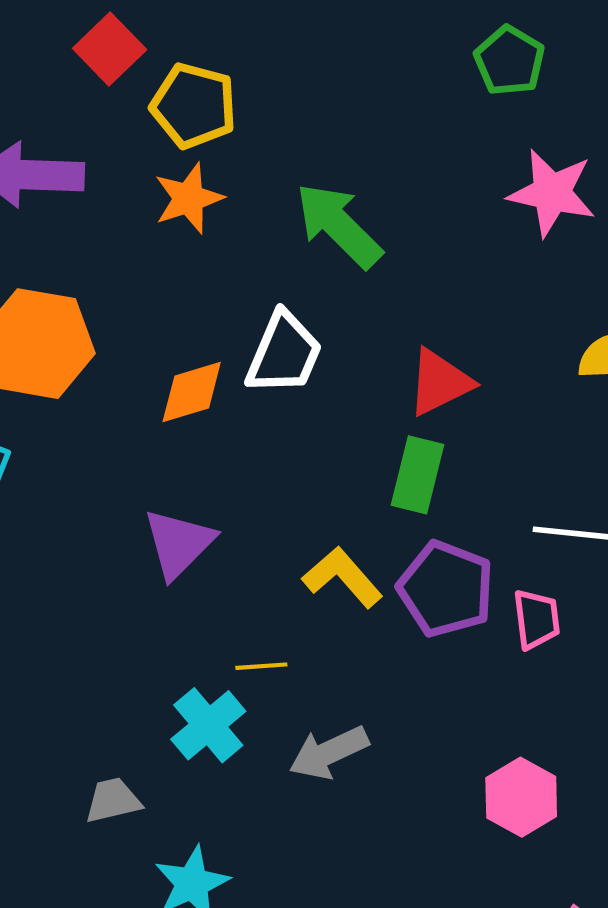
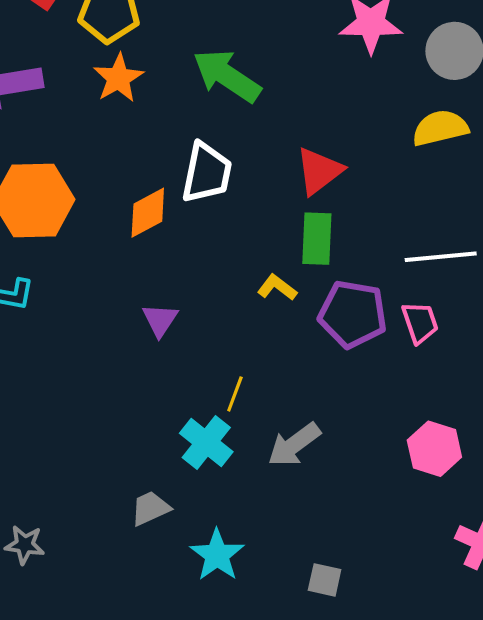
purple triangle: (179, 543) -> (160, 320), size x0.7
yellow L-shape: (342, 577) -> (277, 287), moved, size x0.7
yellow line: (261, 666) -> (235, 394), turned -54

